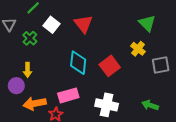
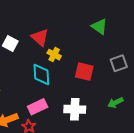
yellow cross: (138, 49) -> (54, 55), moved
red square: (110, 66) -> (84, 72), moved, turned -30
green arrow: (150, 105) -> (115, 103), turned -35

